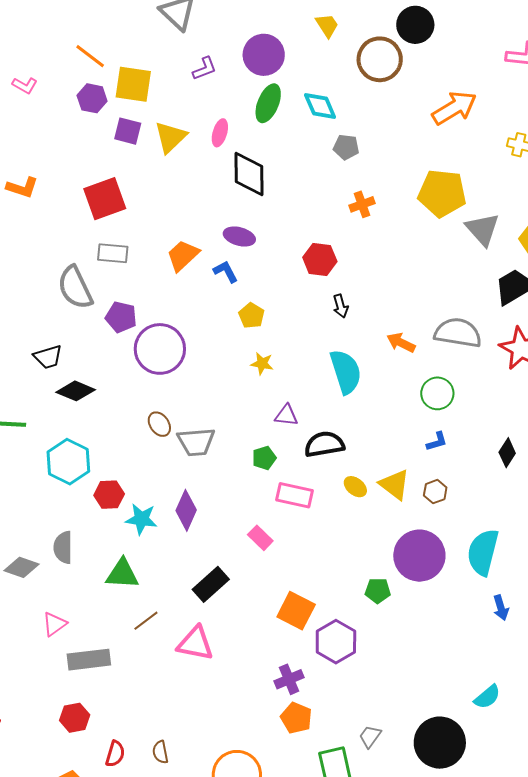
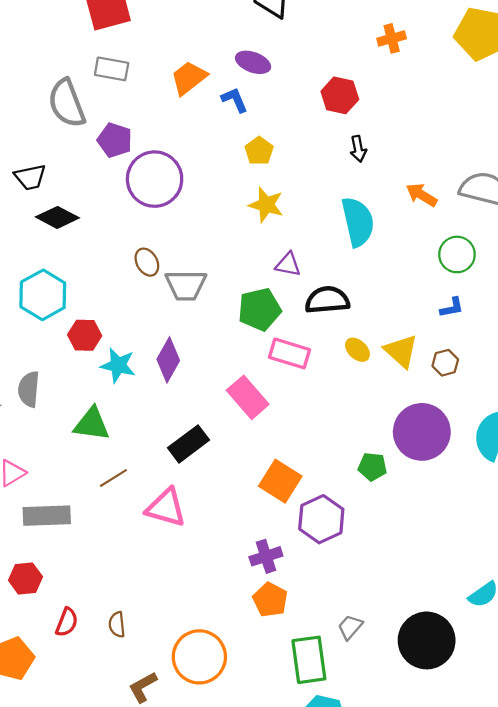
yellow star: (262, 364) -> (266, 205), size x1.4
green pentagon: (264, 458) -> (259, 309), size x1.6
pink rectangle: (260, 538) -> (248, 397), size x1.5

